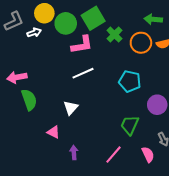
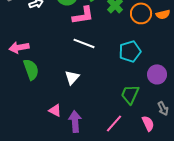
white line: (83, 73) -> (84, 43), turned 45
cyan pentagon: (130, 81) -> (130, 51), turned -30
pink triangle: (54, 132) -> (55, 110), moved
purple arrow: (74, 152) -> (75, 121), size x1.5

